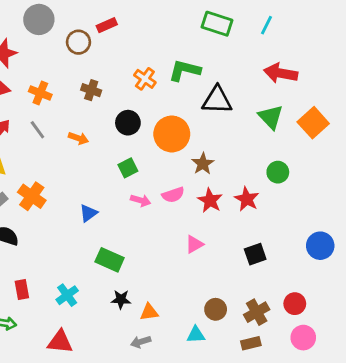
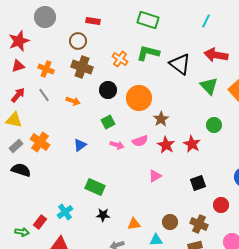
green rectangle: (217, 24) -> (148, 20), moved
red rectangle: (107, 25) -> (93, 21), turned 32
brown circle: (78, 42) -> (78, 41), moved
brown cross: (91, 90) -> (82, 67), size x1.5
black triangle: (217, 100) -> (180, 64), moved, turned 35
blue triangle: (88, 213) -> (80, 145), moved
red rectangle: (22, 290) -> (40, 222), moved, turned 48
red circle: (295, 304) -> (221, 205), moved
orange triangle: (149, 312) -> (134, 224), moved
brown cross: (257, 312) -> (199, 224), turned -36

